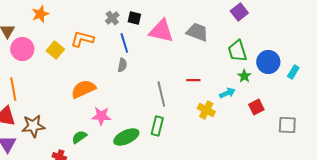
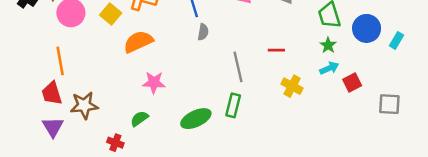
gray semicircle: (122, 65) -> (203, 32), moved
green star: (244, 76) -> (328, 45), moved
orange semicircle: (83, 89) -> (138, 42), moved
cyan arrow: (227, 93) -> (329, 68), moved
pink star: (101, 116) -> (154, 83), moved

